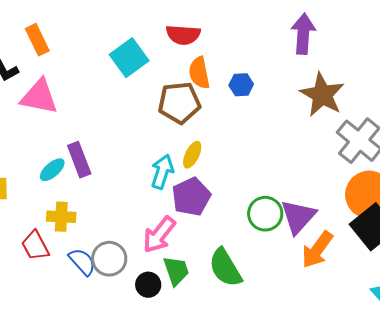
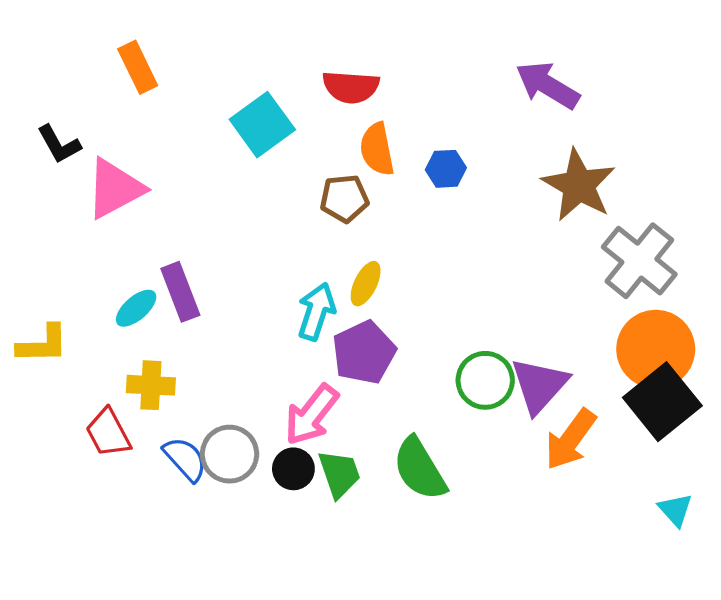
purple arrow: (303, 34) -> (548, 85), turned -63
orange rectangle: (37, 40) -> (138, 67), moved
pink triangle: (39, 97) -> (115, 189), turned -39
brown pentagon: (179, 103) -> (344, 198), size x0.7
black circle: (148, 285) -> (293, 469), moved

